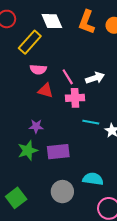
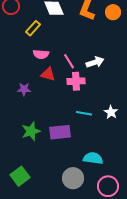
yellow rectangle: (30, 42) -> (33, 28), size x0.7
cyan line: (91, 122) -> (84, 113), moved
purple star: (36, 126) -> (24, 89), moved
gray circle: (62, 192) -> (73, 178), moved

